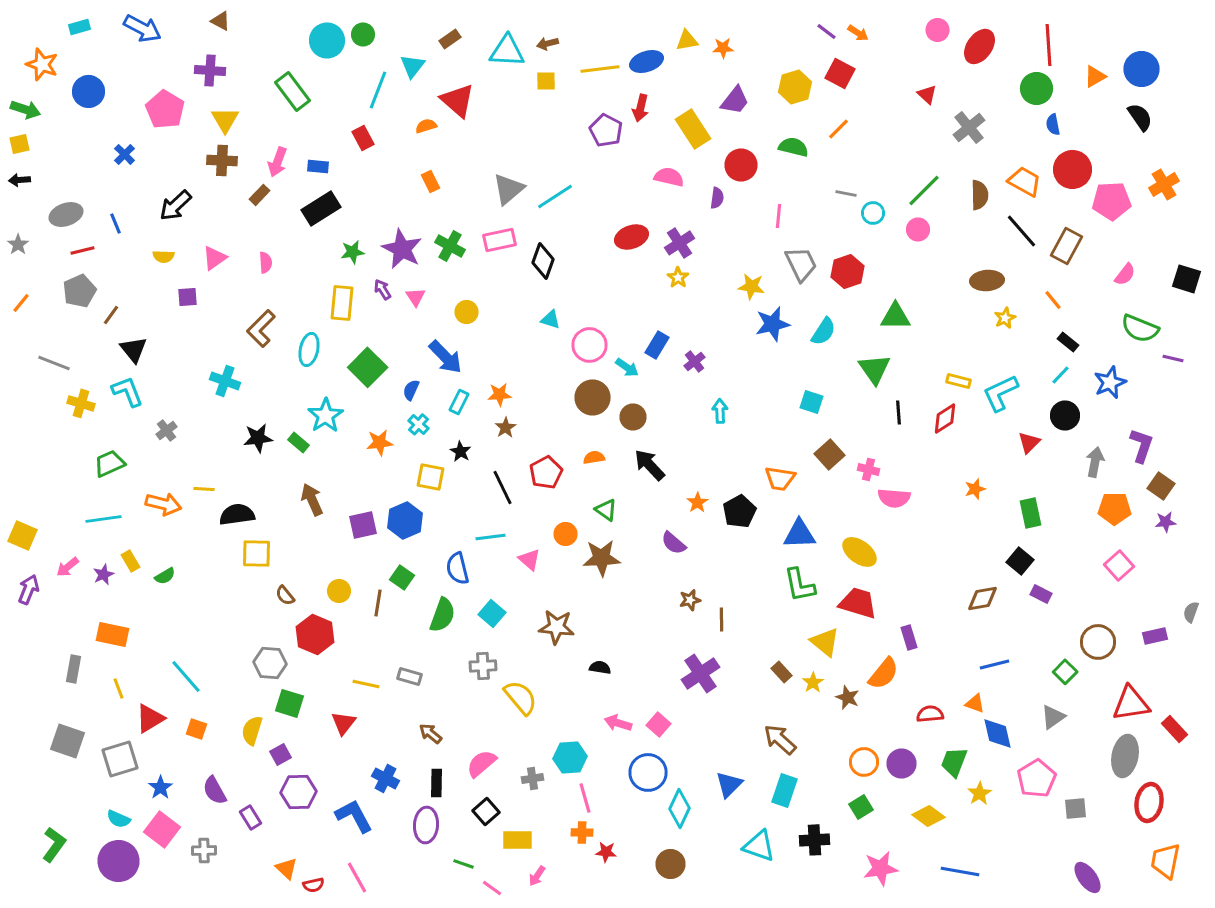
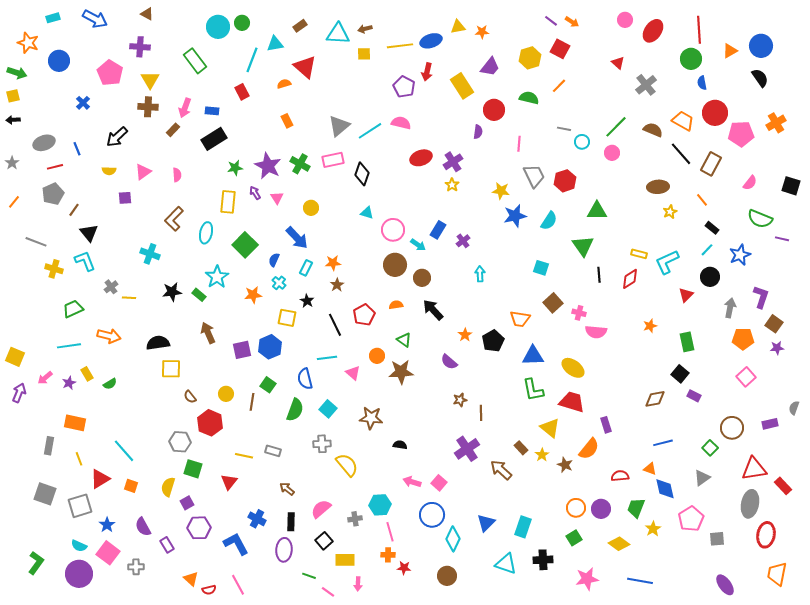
cyan triangle: (412, 66) -> (275, 44), turned 42
pink semicircle: (669, 177) -> (401, 123), moved
brown semicircle: (980, 195) -> (653, 130), turned -66
yellow line: (204, 489) -> (129, 298), moved
brown arrow: (780, 739) -> (501, 470), moved
pink arrow: (537, 876) -> (358, 584), turned -32

